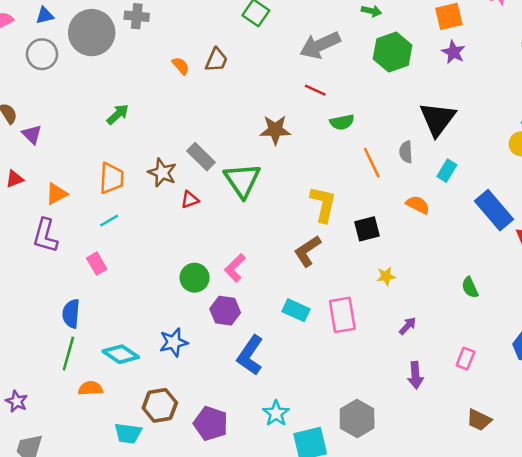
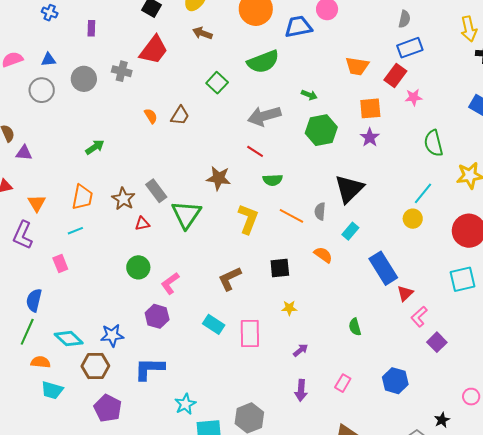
gray circle: (92, 33) -> (84, 79), size x0.7
purple triangle: (32, 134) -> (24, 153), turned -48
orange line: (372, 163) -> (291, 216), turned -45
orange triangle: (56, 194) -> (37, 203), turned -42
yellow L-shape: (323, 204) -> (248, 219), moved
green circle: (195, 278) -> (138, 267), moved
blue L-shape: (250, 355) -> (149, 369), moved, turned 48
brown hexagon: (160, 405) -> (95, 366), moved
purple pentagon: (211, 423) -> (108, 408), moved
cyan trapezoid: (128, 433) -> (52, 390), moved

